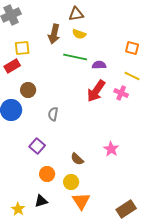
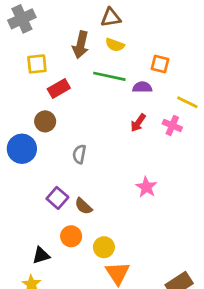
orange square: (132, 48) -> (160, 64), moved
red rectangle: (12, 66) -> (59, 89), moved
red arrow: (96, 91) -> (138, 123), size x0.6
pink star: (111, 149) -> (146, 187), moved
brown semicircle: (77, 159) -> (83, 206), moved
black triangle: (41, 201) -> (41, 255), moved

